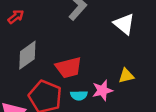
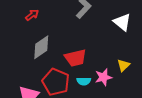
yellow triangle: (126, 76) -> (123, 65), turned -32

